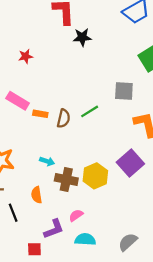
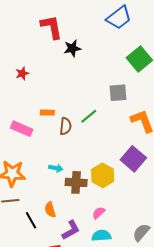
pink rectangle: (18, 101) -> (22, 129), moved
orange rectangle: (40, 114) -> (47, 113), moved
orange semicircle: (37, 195) -> (50, 210), moved
pink semicircle: (76, 215) -> (99, 213), moved

